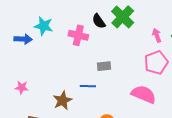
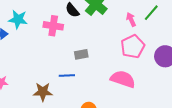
brown star: (62, 100) -> (43, 92), turned 30

